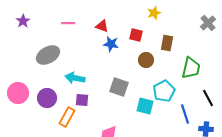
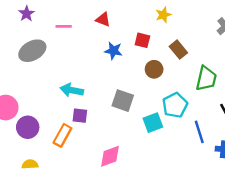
purple star: (23, 21) -> (27, 14), moved
red triangle: (102, 26) -> (103, 19), moved
brown rectangle: (167, 43) -> (178, 50), turned -49
gray ellipse: (48, 55) -> (32, 51), moved
purple circle: (47, 98) -> (28, 127), moved
cyan square: (145, 106) -> (153, 123), turned -36

